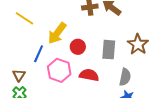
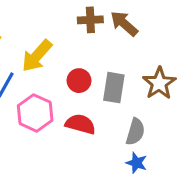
red circle: (78, 47) -> (79, 81), moved

